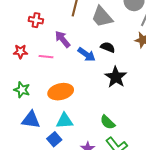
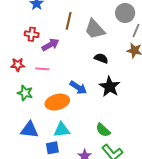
purple arrow: (63, 39) -> (50, 45), moved, turned 102
blue arrow: (87, 54) -> (78, 88), moved
green star: (22, 90) -> (25, 93), moved
blue square: (54, 139) -> (52, 148), turned 32

